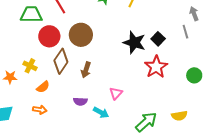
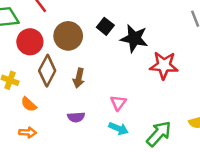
black square: (158, 39) -> (105, 26), moved
red star: (156, 67) -> (164, 65), turned -30
orange semicircle: (43, 87) -> (29, 104), turned 88
cyan arrow: (101, 112) -> (119, 129), moved

